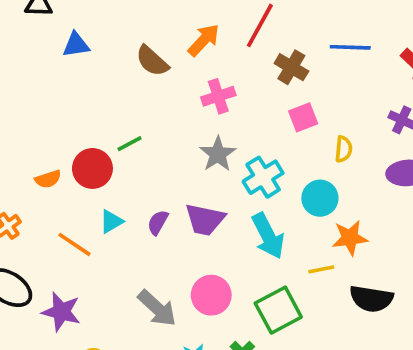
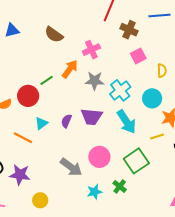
orange arrow: (204, 40) -> (70, 69), moved
gray star: (218, 154) -> (95, 81), turned -30

